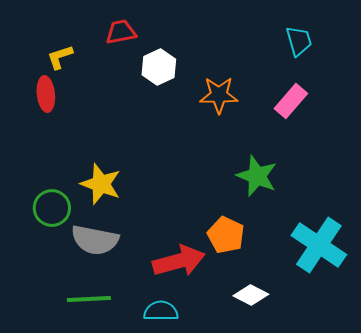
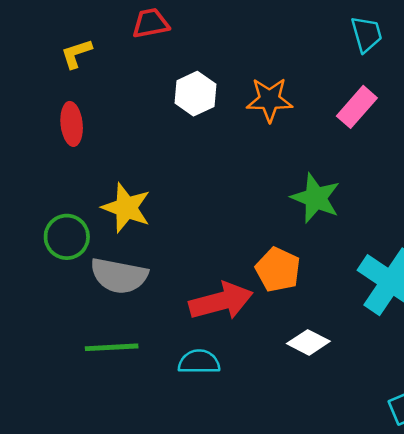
white hexagon: (159, 67) -> (195, 94), moved
red ellipse: (46, 94) -> (72, 124), moved

